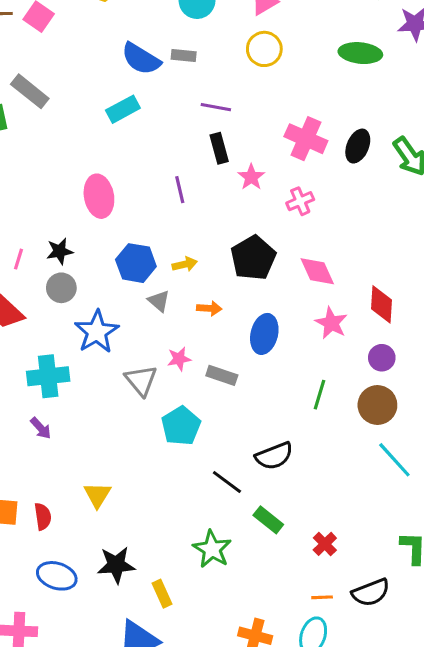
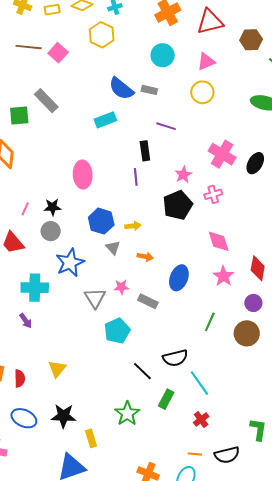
black rectangle: (219, 148) -> (145, 151), moved
black pentagon: (253, 258) -> (178, 205), moved
cyan line: (394, 460) -> (199, 383), moved
green rectangle: (268, 520) -> (166, 399), turned 72

